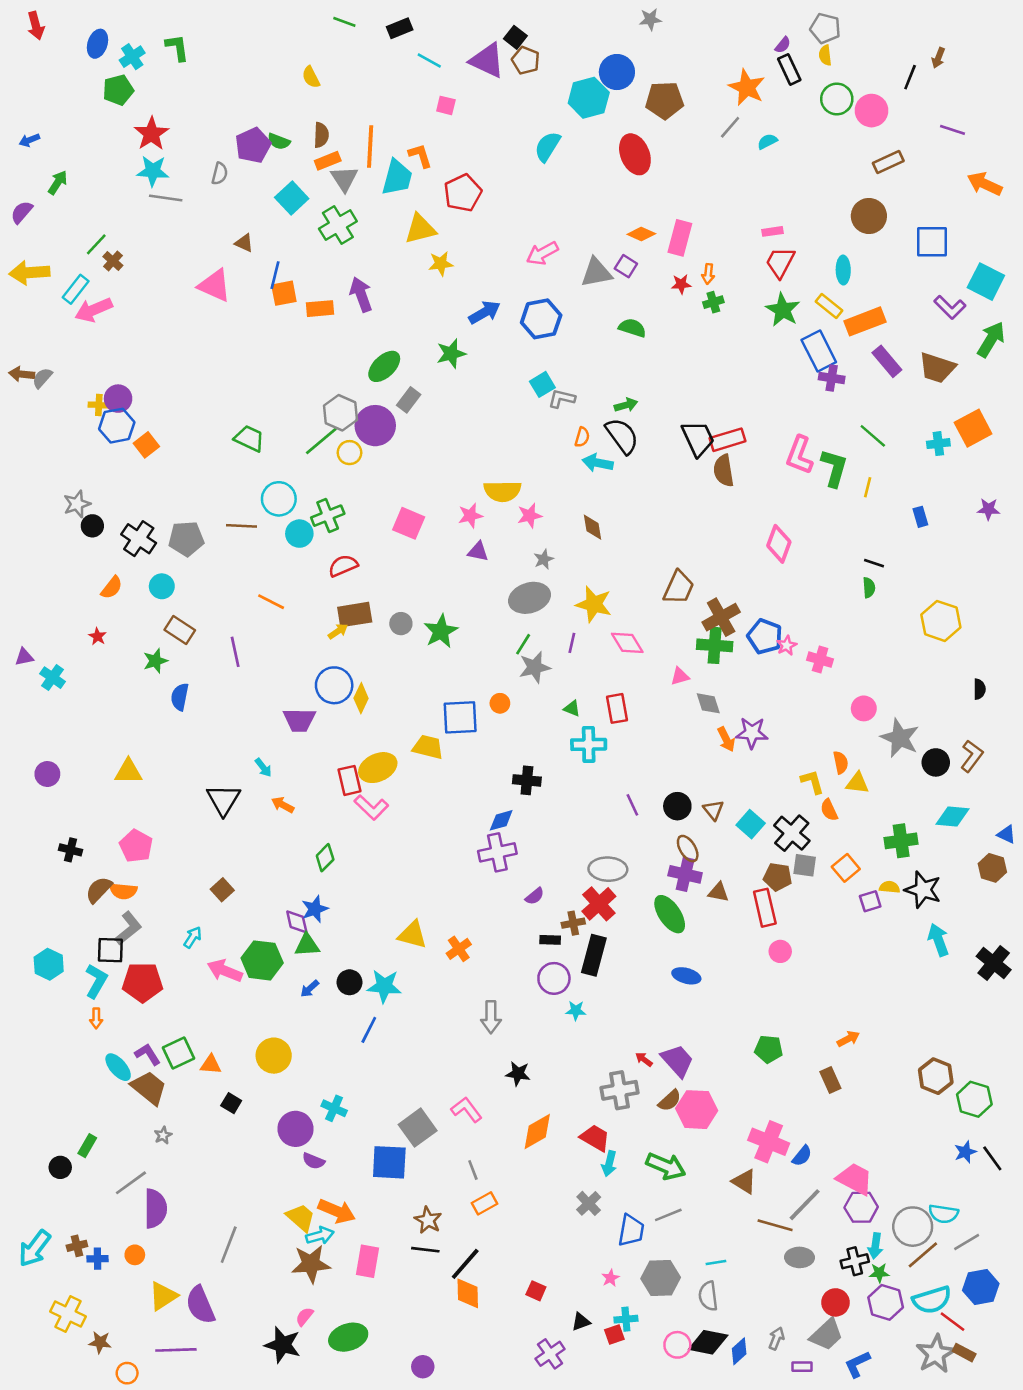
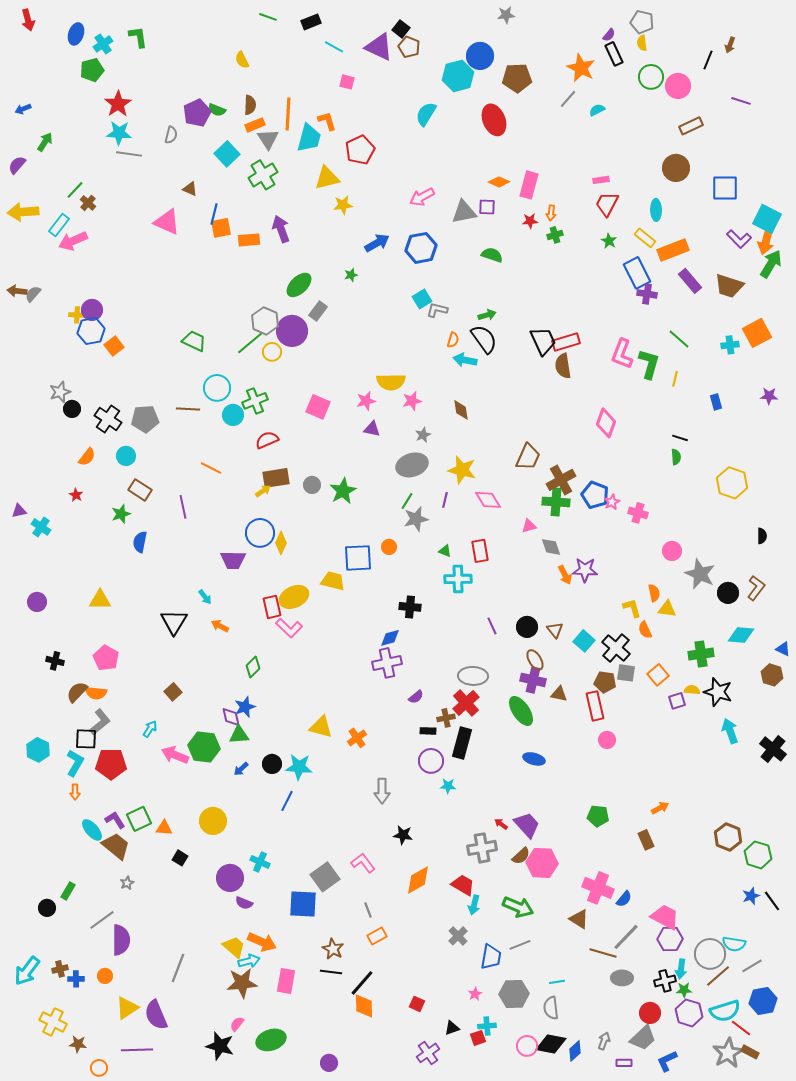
orange arrow: (985, 184) -> (766, 241), moved, turned -100
purple square: (626, 266) -> (487, 207), turned -30
green star: (783, 310) -> (609, 241), size x0.6
green star: (451, 354) -> (351, 275), size x0.6

